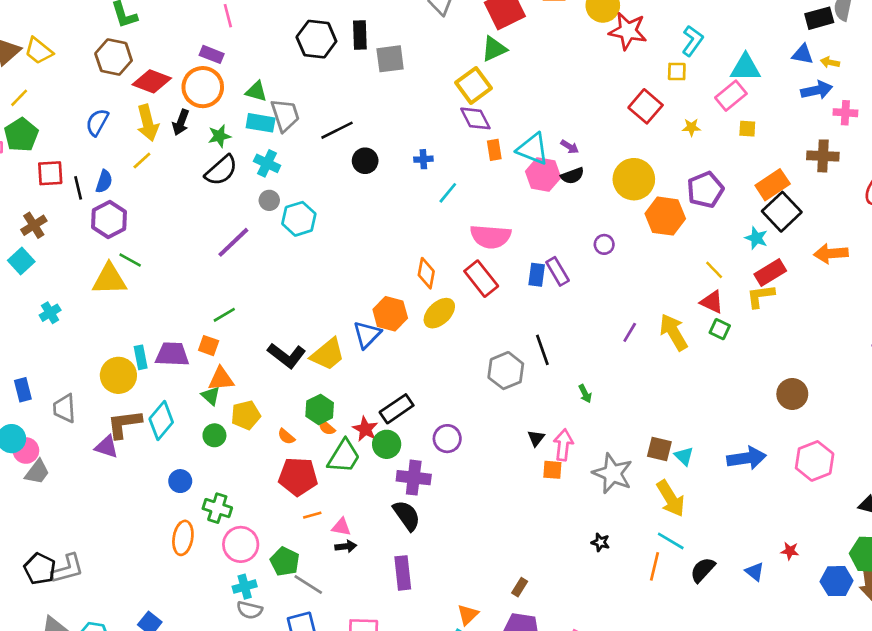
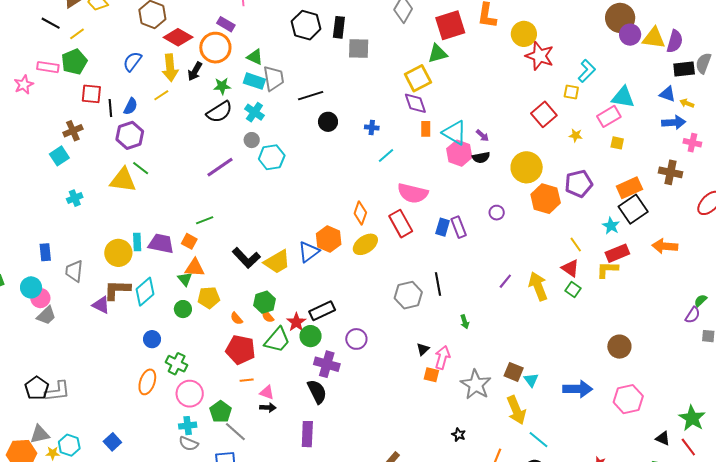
cyan line: (671, 541) -> (538, 440), moved

